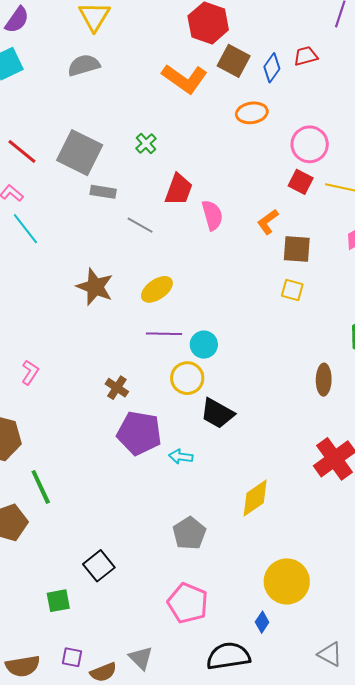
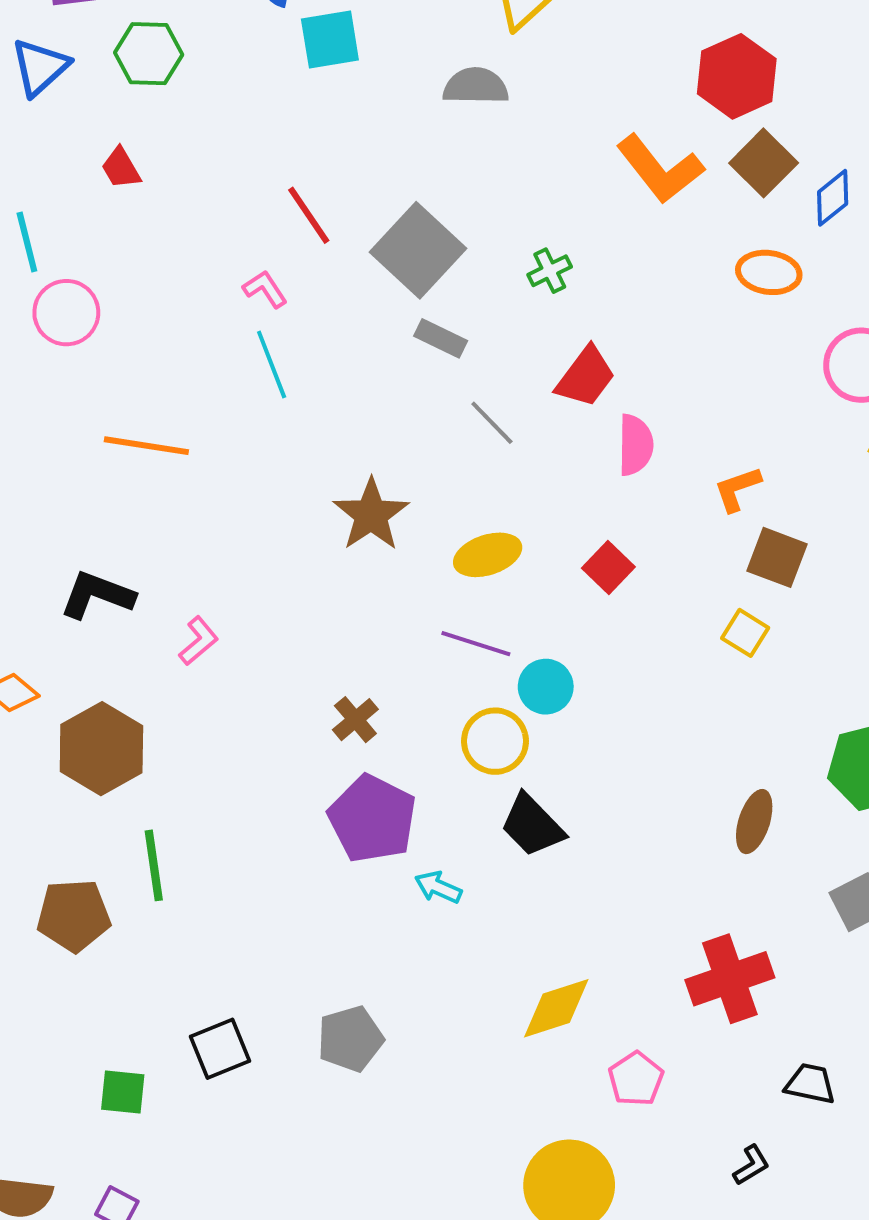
red square: (301, 182) -> (608, 568), moved
gray pentagon: (189, 533) -> (350, 1039), moved
pink pentagon: (188, 603) -> (636, 1079), moved, size x0.7

